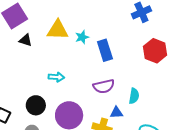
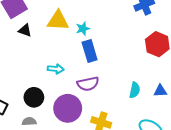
blue rectangle: (105, 50) -> (90, 51), moved
purple semicircle: (104, 86) -> (88, 84), moved
blue triangle: (116, 113) -> (160, 91), moved

